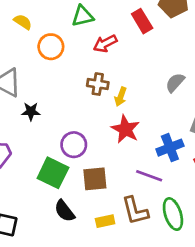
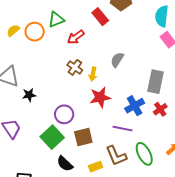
yellow semicircle: (23, 22) -> (13, 30), turned -64
orange circle: (51, 47) -> (35, 32), moved
gray semicircle: (175, 83) -> (117, 60), moved
brown cross: (98, 84) -> (75, 67), turned 35
red star: (125, 129) -> (100, 97), turned -30
green square: (53, 173) -> (52, 137), turned 30

